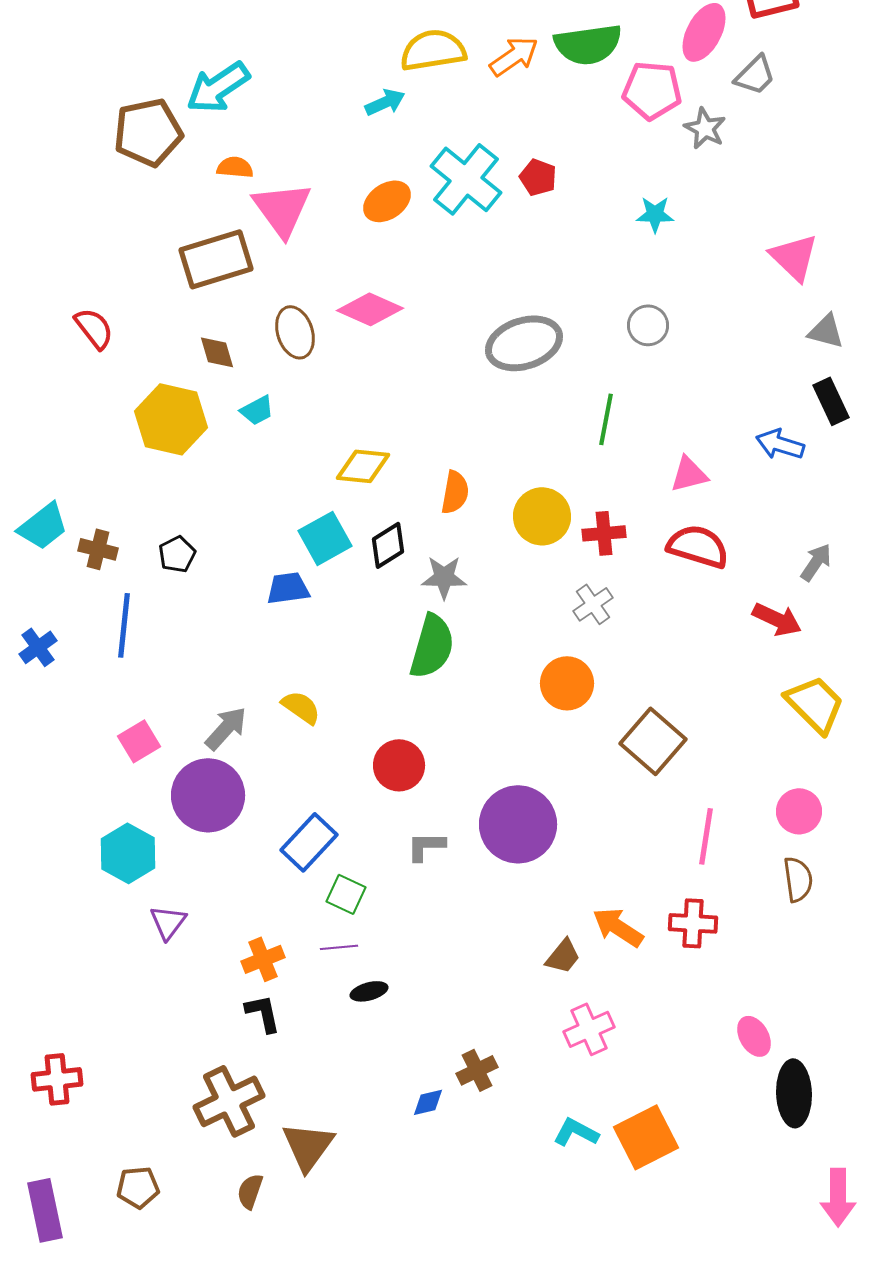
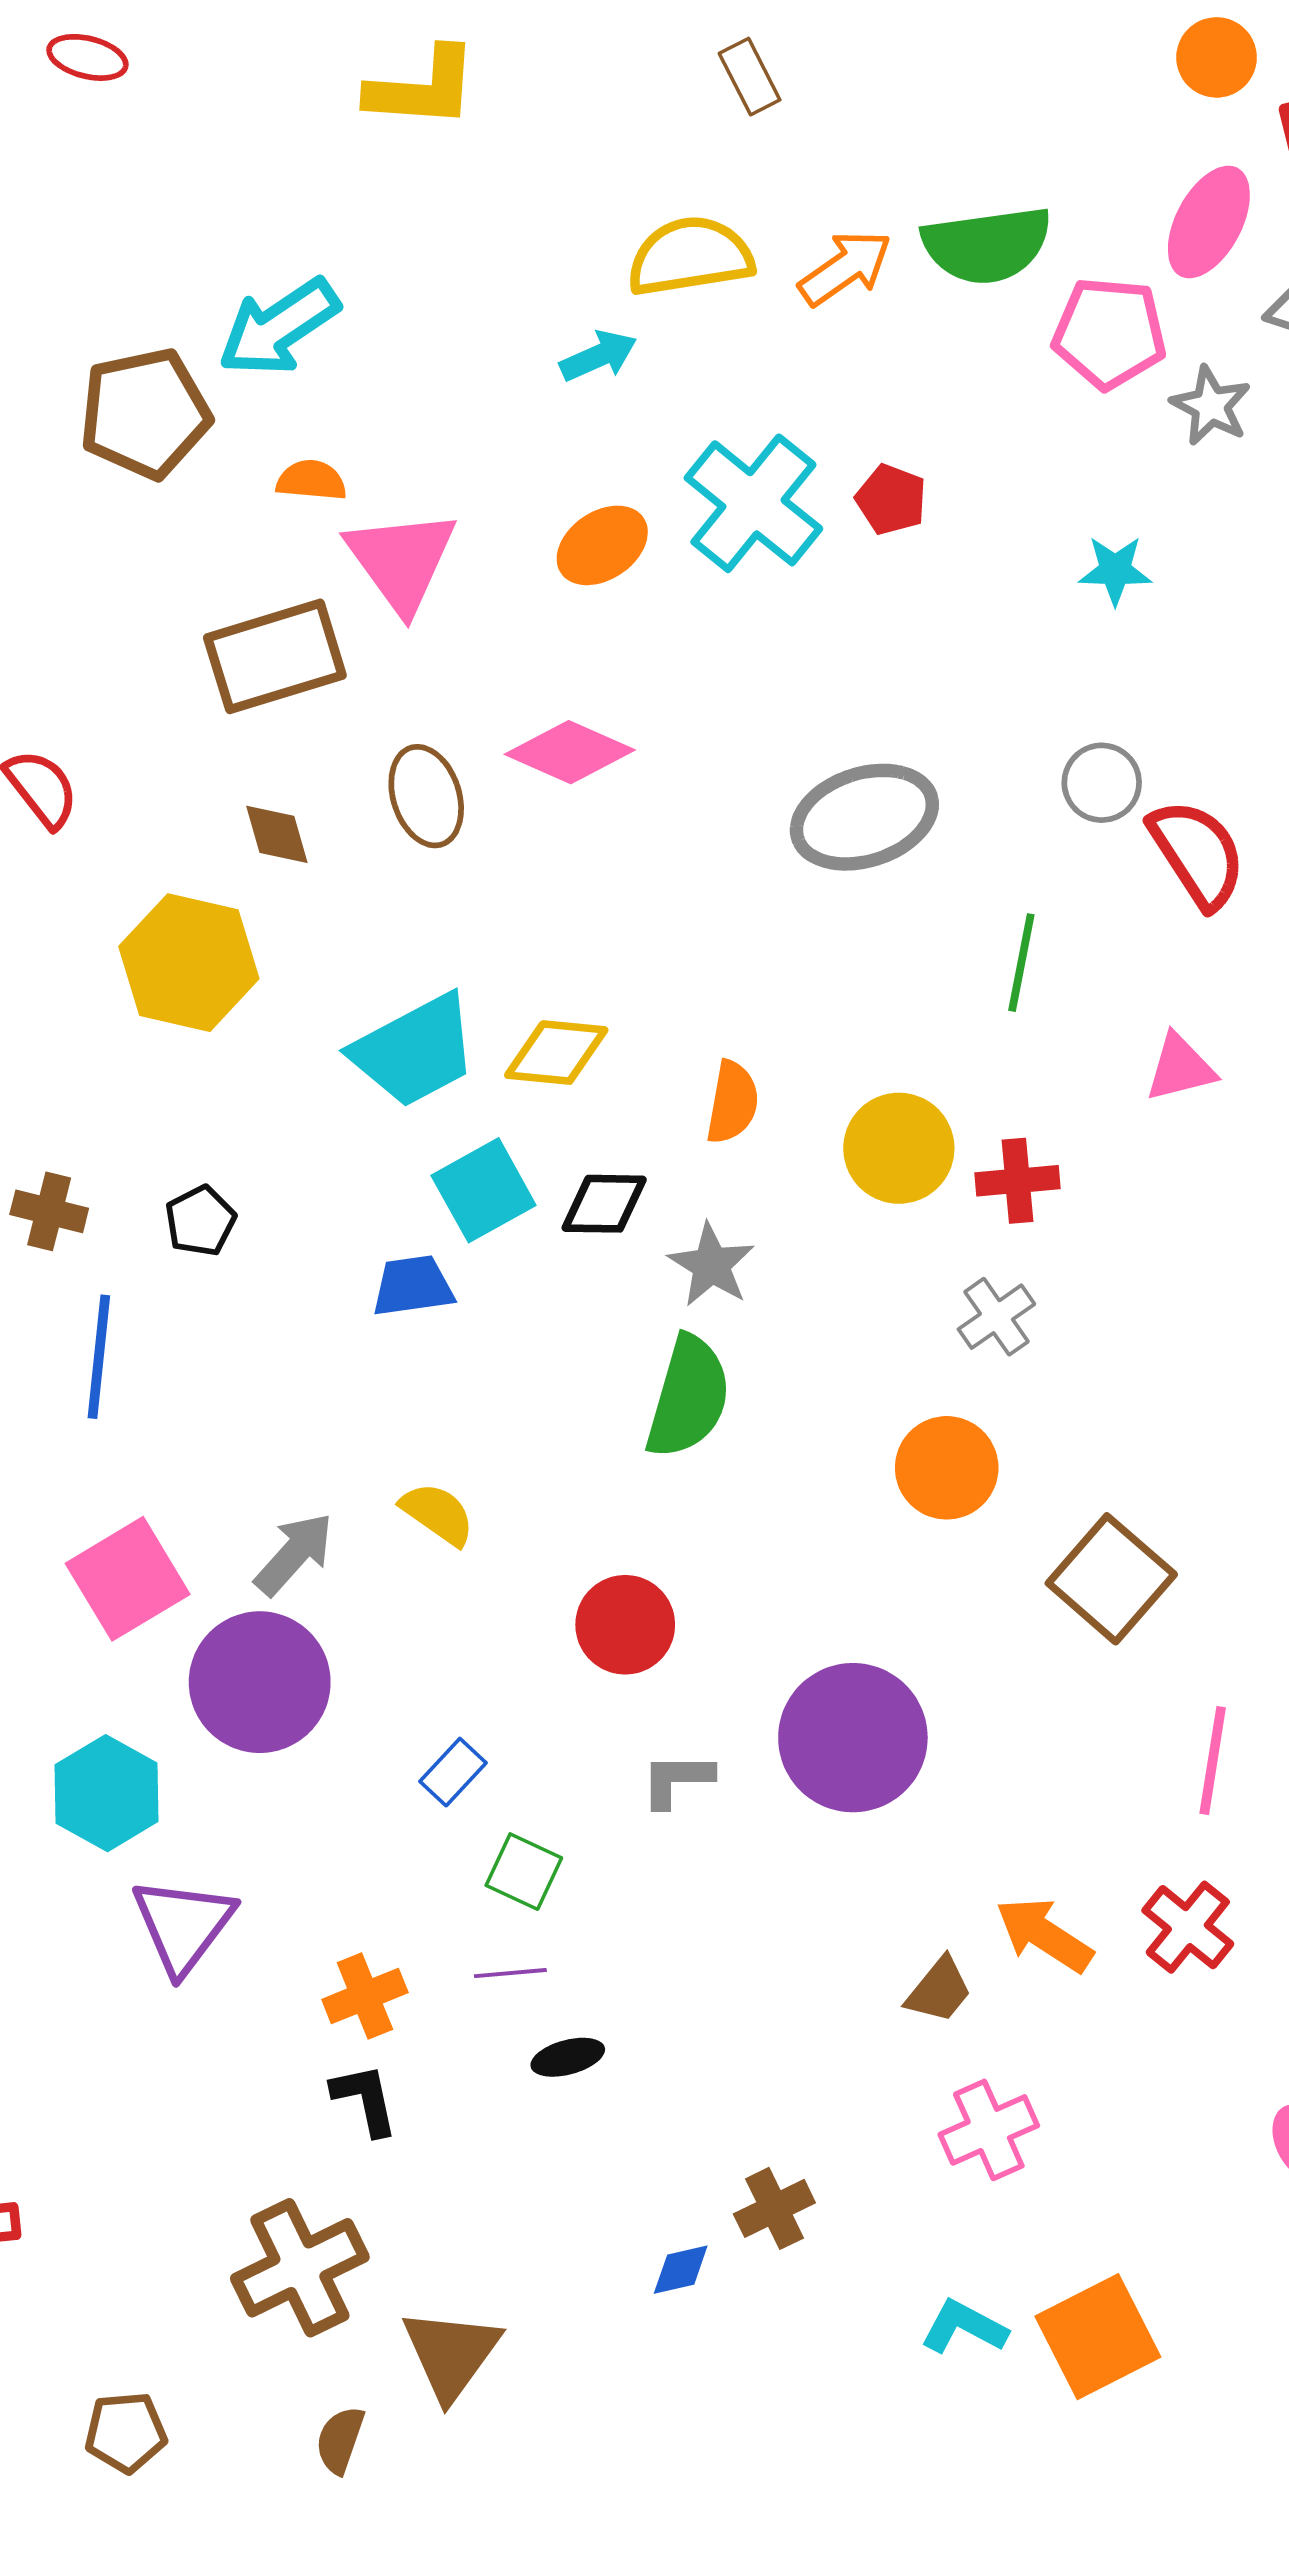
cyan trapezoid: (257, 410) -> (415, 1051), moved, size x2.0
black diamond: (388, 545) -> (604, 1204), turned 33
red semicircle: (698, 546) -> (1197, 854), moved, turned 40
gray star: (444, 577) -> (711, 1265), turned 30
pink square: (139, 741) -> (128, 1579), size x1.5
blue rectangle: (309, 842) -> (453, 1772), size x0.6
purple triangle: (168, 922) -> (183, 1925), size x1.5
red cross: (693, 923) -> (1188, 1927), turned 36

